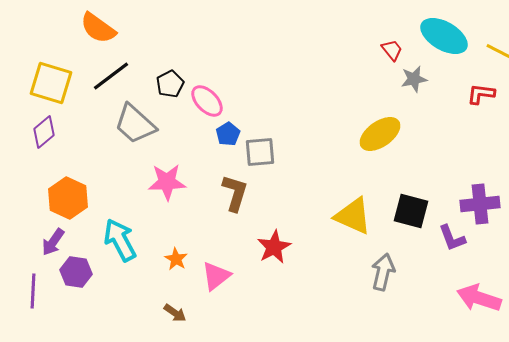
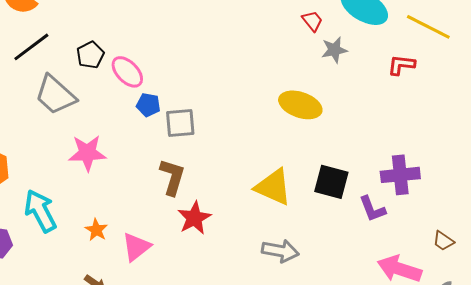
blue pentagon: (228, 134) -> (148, 105), turned -30
yellow ellipse: (380, 134) -> (300, 105), turned 54
brown L-shape: (235, 193) -> (172, 177), moved
gray arrow: (383, 272) -> (280, 251), moved, turned 87

